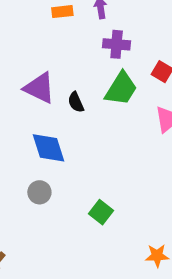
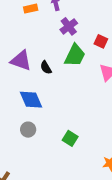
purple cross: (117, 44) -> (69, 26), turned -36

